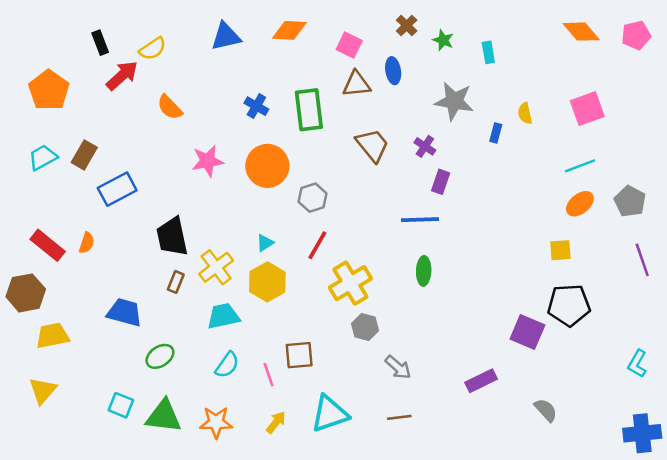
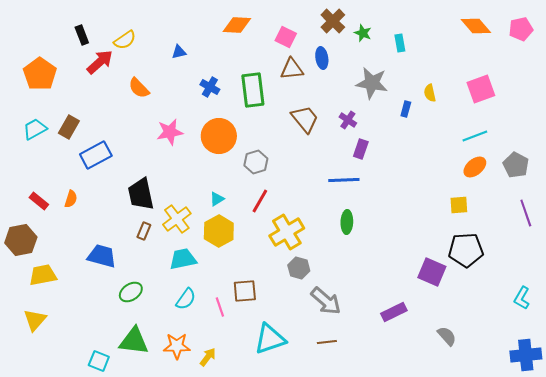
brown cross: (407, 25) -> (333, 21), size x1.4
blue triangle: (226, 36) -> (179, 52), moved, size x0.6
red rectangle: (48, 245) -> (39, 201), size x0.7
gray arrow: (398, 367) -> (326, 301), size x1.4
cyan square: (121, 405) -> (99, 361), moved
yellow arrow: (276, 422) -> (208, 357), moved

